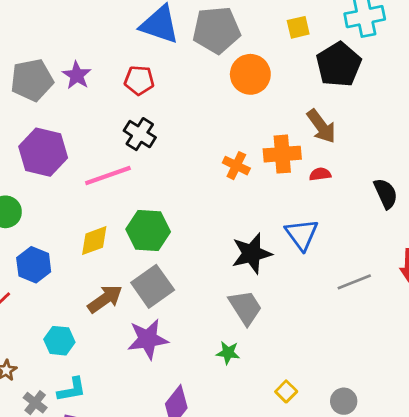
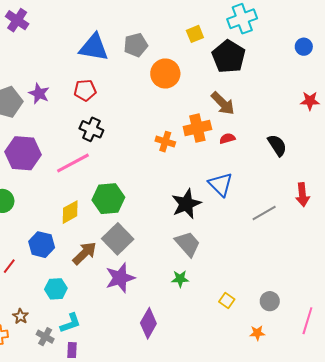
gray pentagon: (217, 30) -> (136, 45), size x0.7
blue hexagon: (34, 265) -> (42, 245), moved

